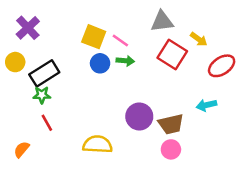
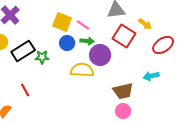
green star: (42, 95) -> (42, 57), moved
purple circle: (139, 116) -> (100, 55), moved
yellow semicircle: (98, 144) -> (82, 70), moved

